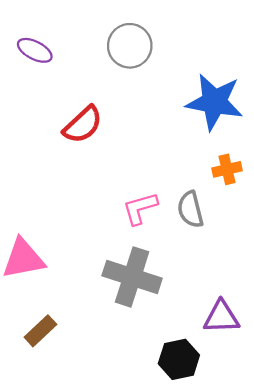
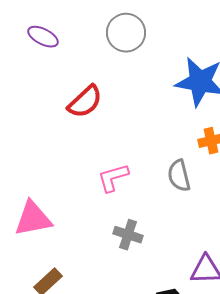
pink L-shape: (140, 208) -> (113, 178), moved
gray cross: (132, 277) -> (128, 235), size x0.6

